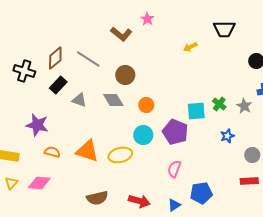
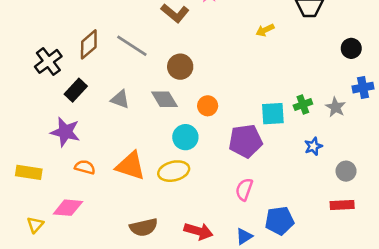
black cross: (24, 71) -> (48, 61), turned 35
black rectangle: (58, 85) -> (76, 90), moved
green cross: (219, 104) -> (303, 105), turned 32
purple pentagon: (175, 132) -> (245, 141), turned -30
cyan circle: (143, 135) -> (185, 137), moved
yellow triangle: (11, 183) -> (35, 225), moved

